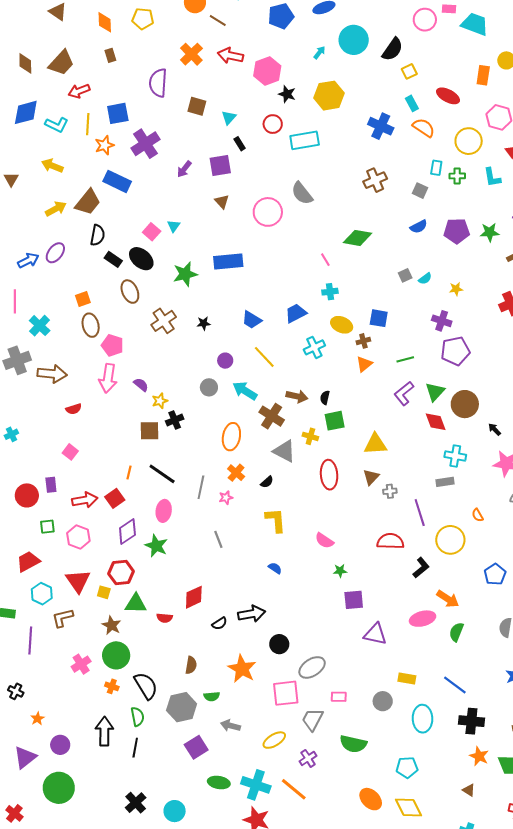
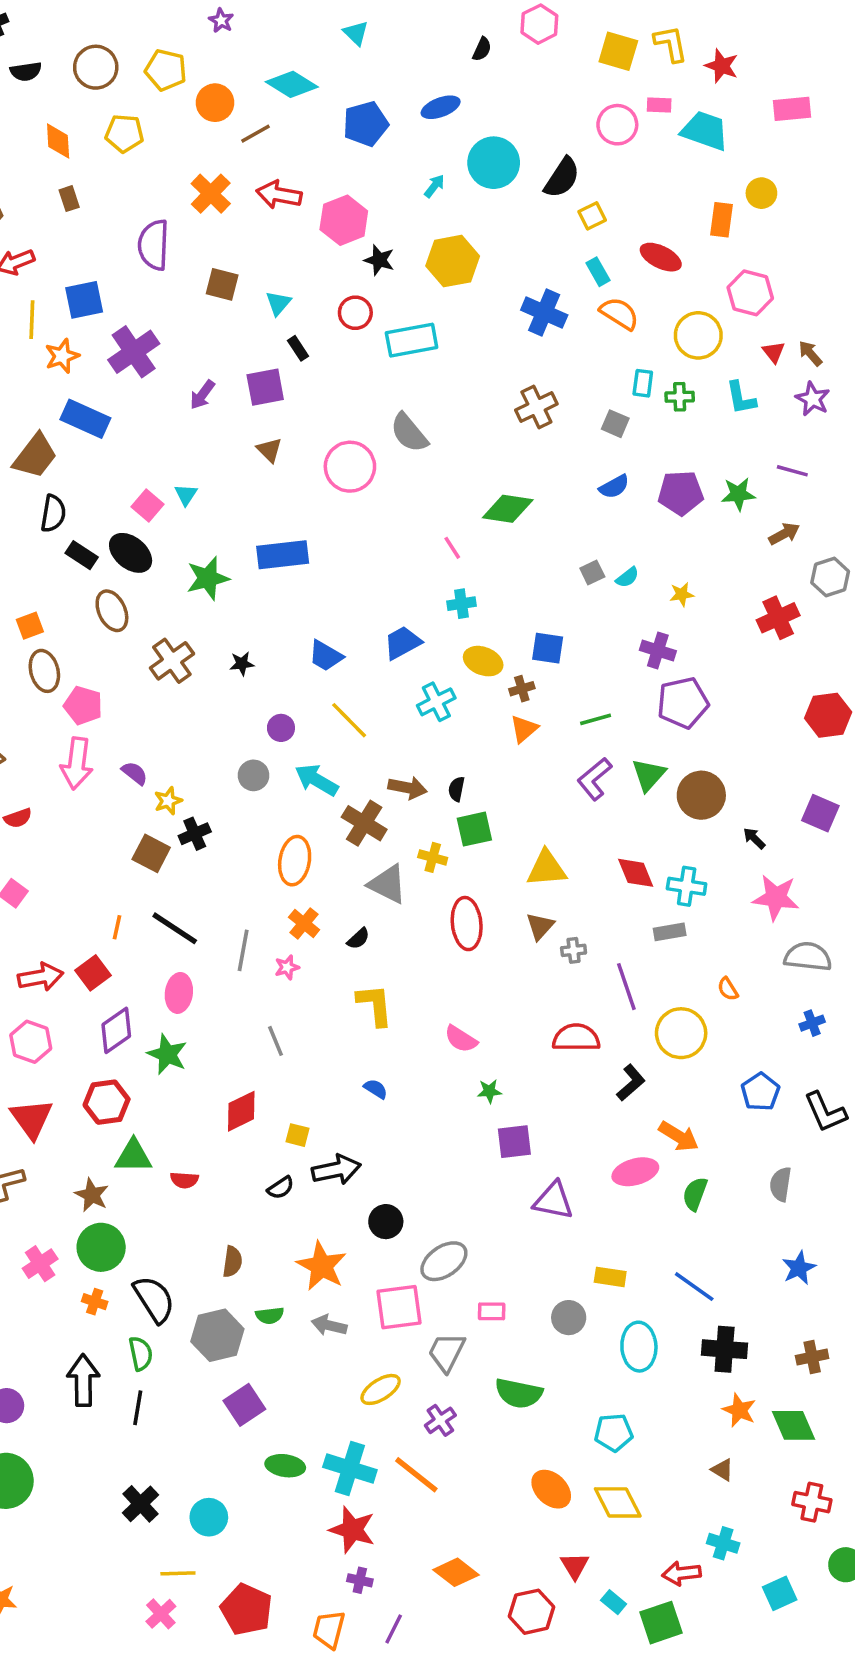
brown line: (218, 20) -> (256, 134), turned -60
red diamond: (436, 422) -> (636, 873), moved
brown square: (149, 431) -> (151, 853), turned 30
yellow square: (104, 592) -> (297, 1135), moved
red diamond: (194, 597) -> (241, 1111), moved
gray arrow: (230, 726) -> (329, 1325), moved

